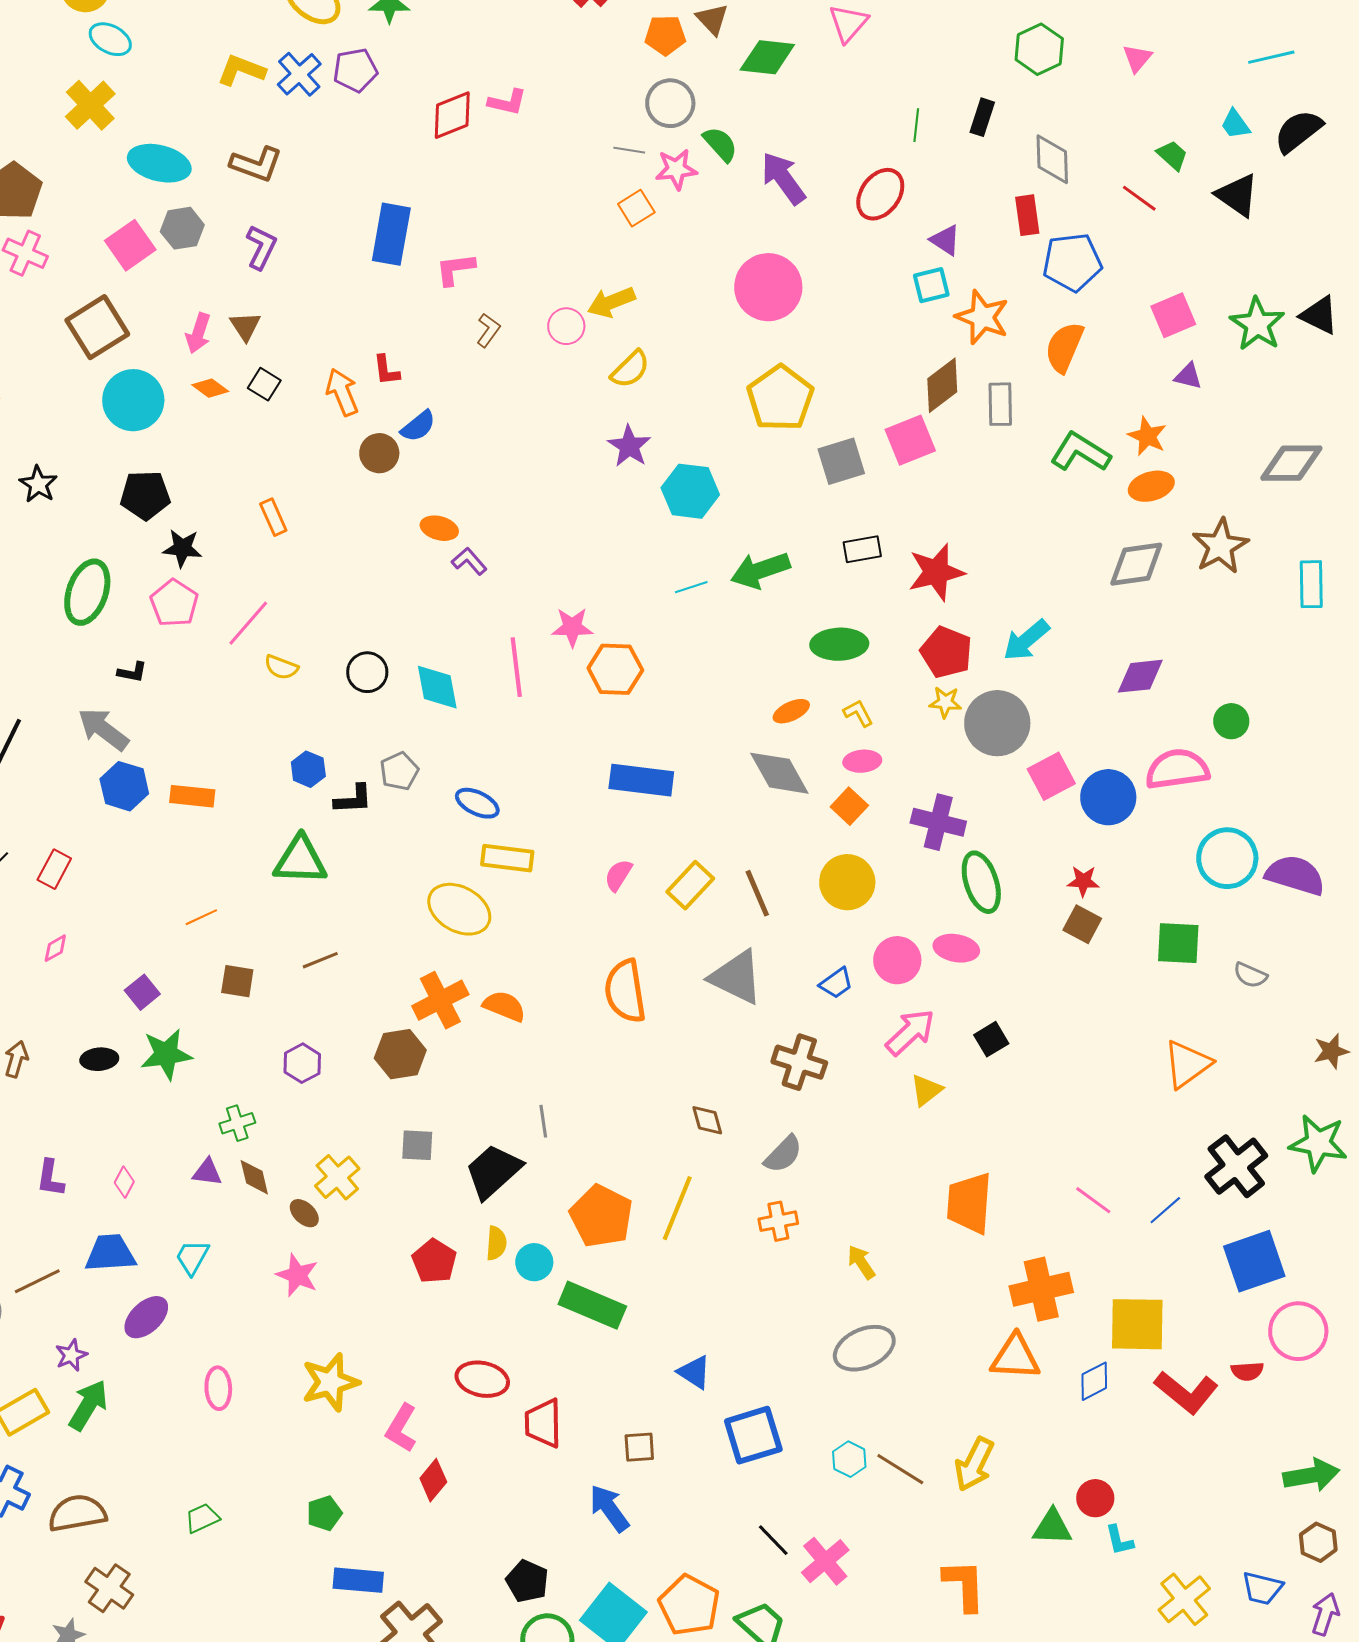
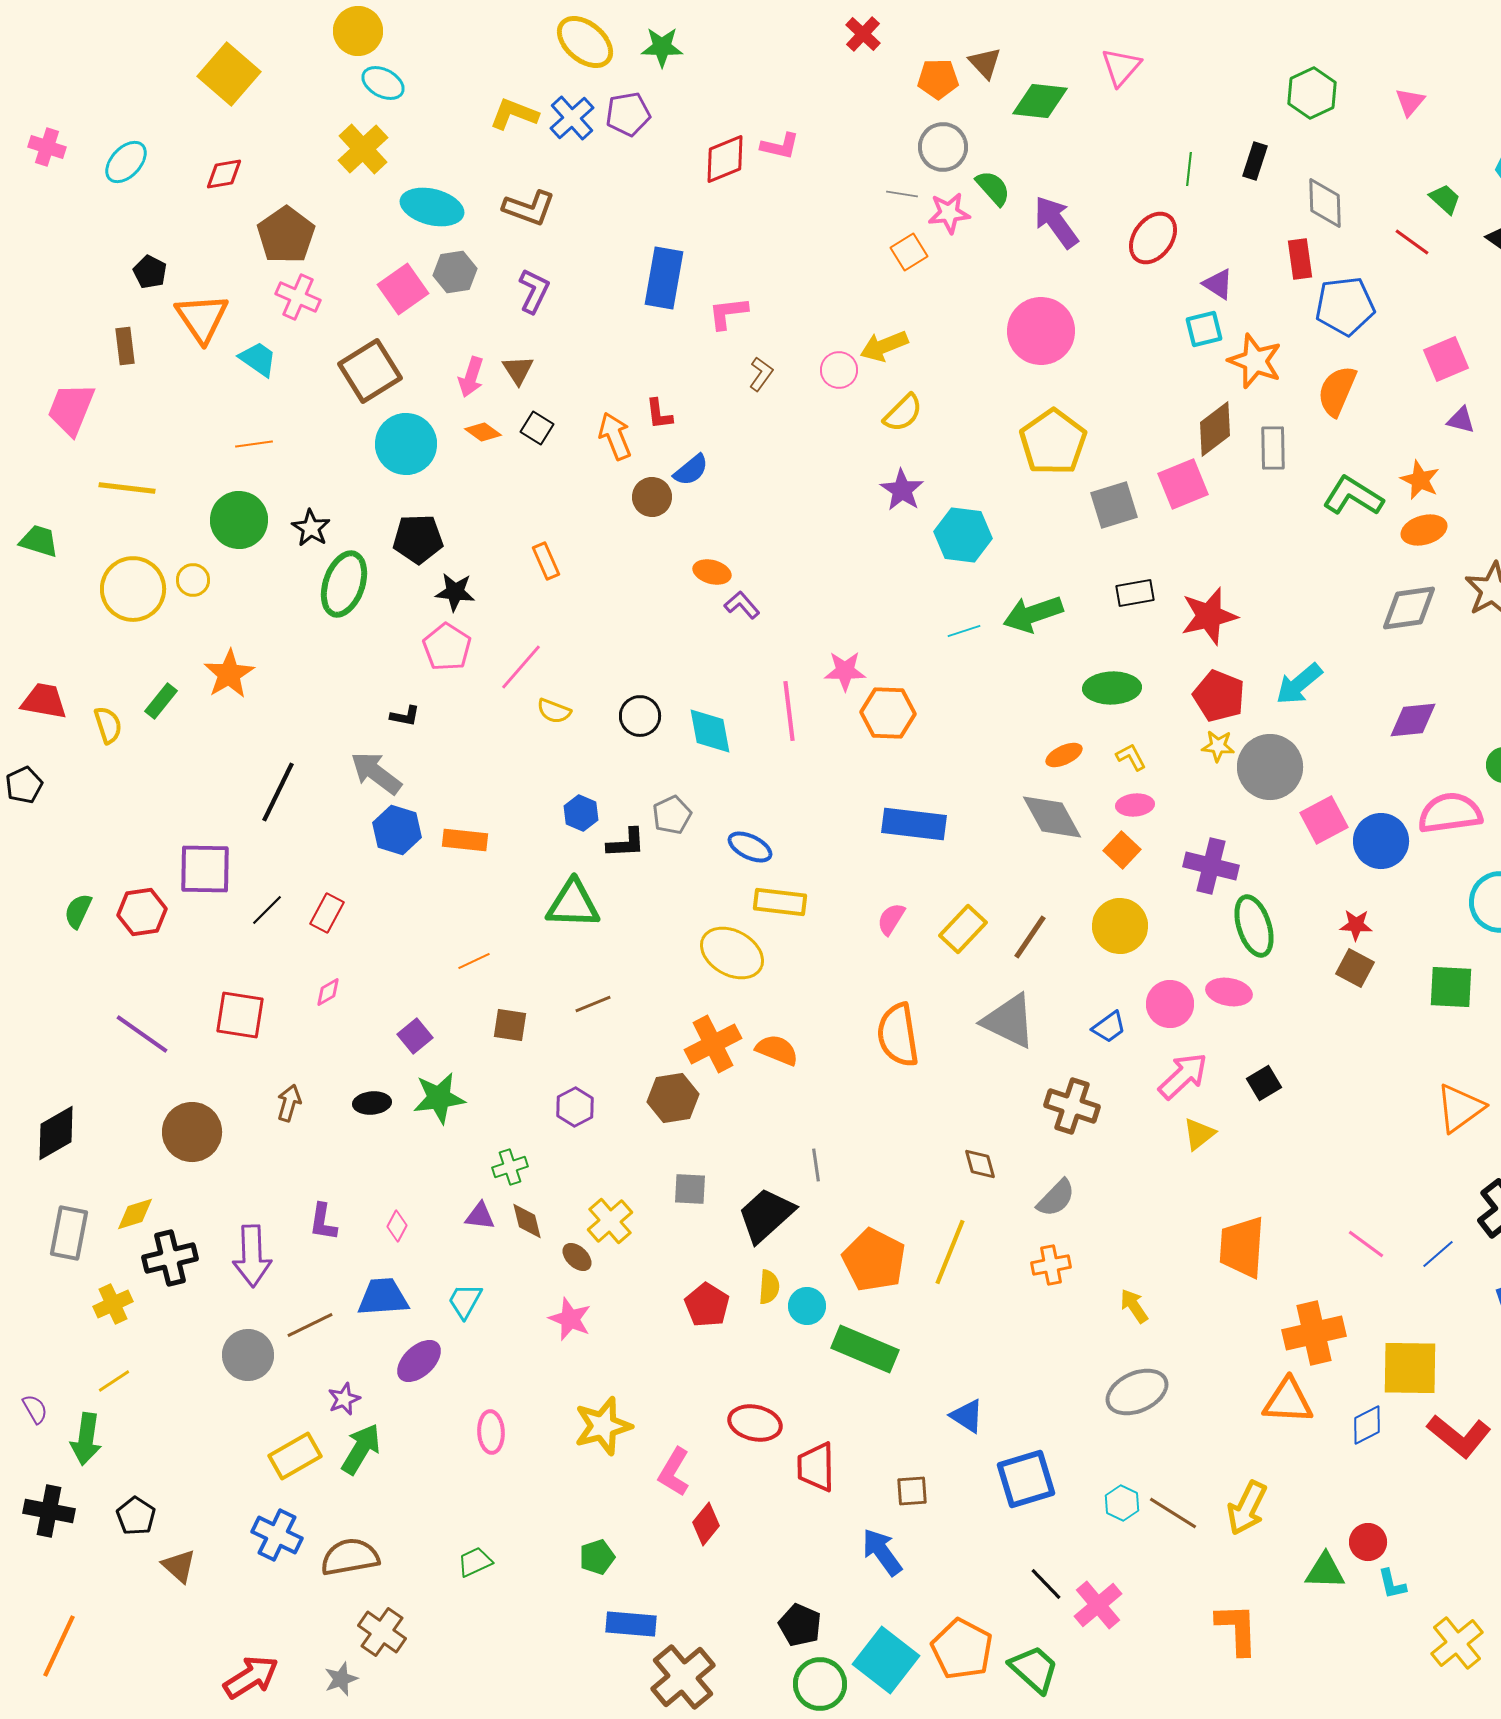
green ellipse: (87, 592) -> (344, 584), moved
brown line: (757, 893) -> (1030, 937), turned 57

